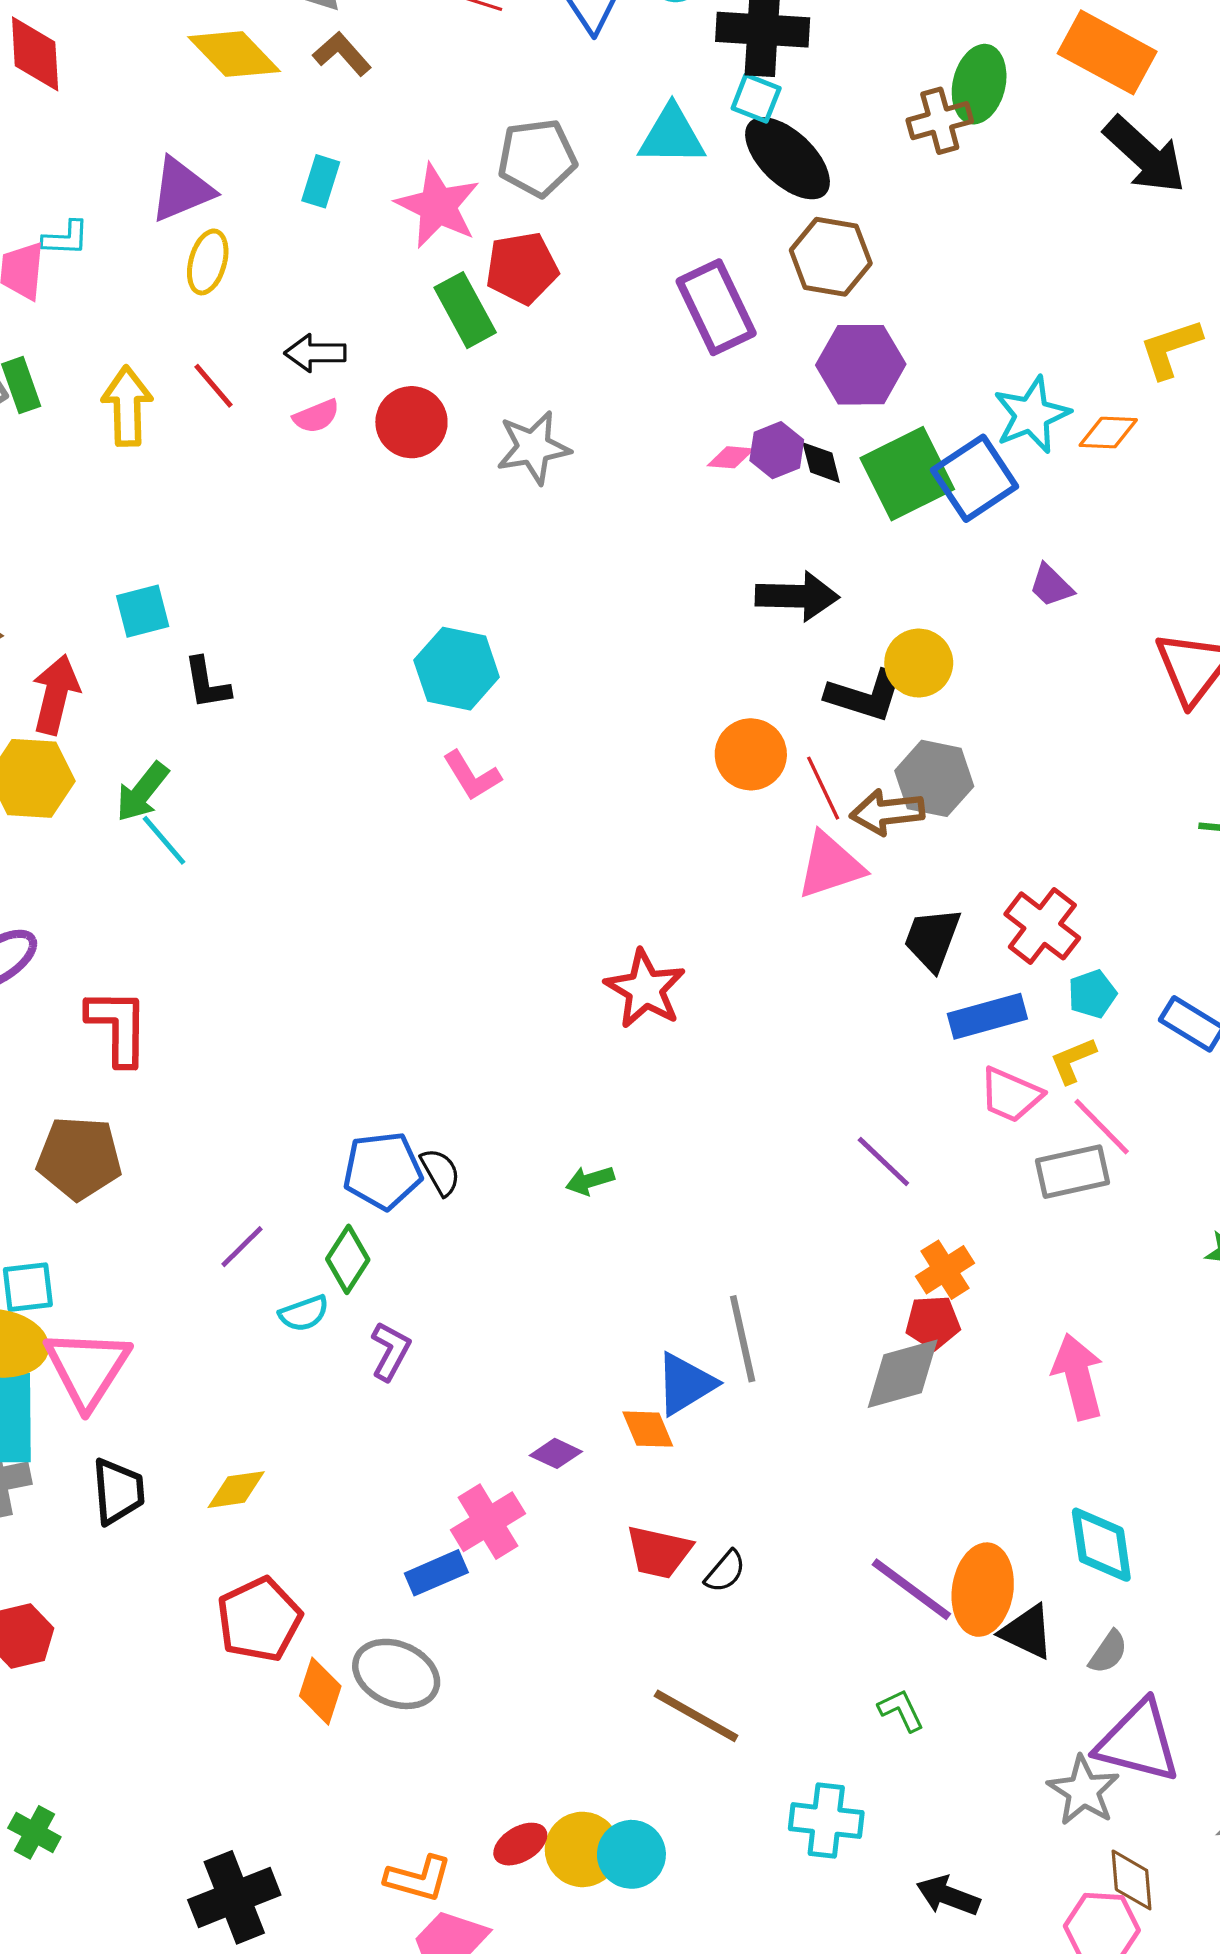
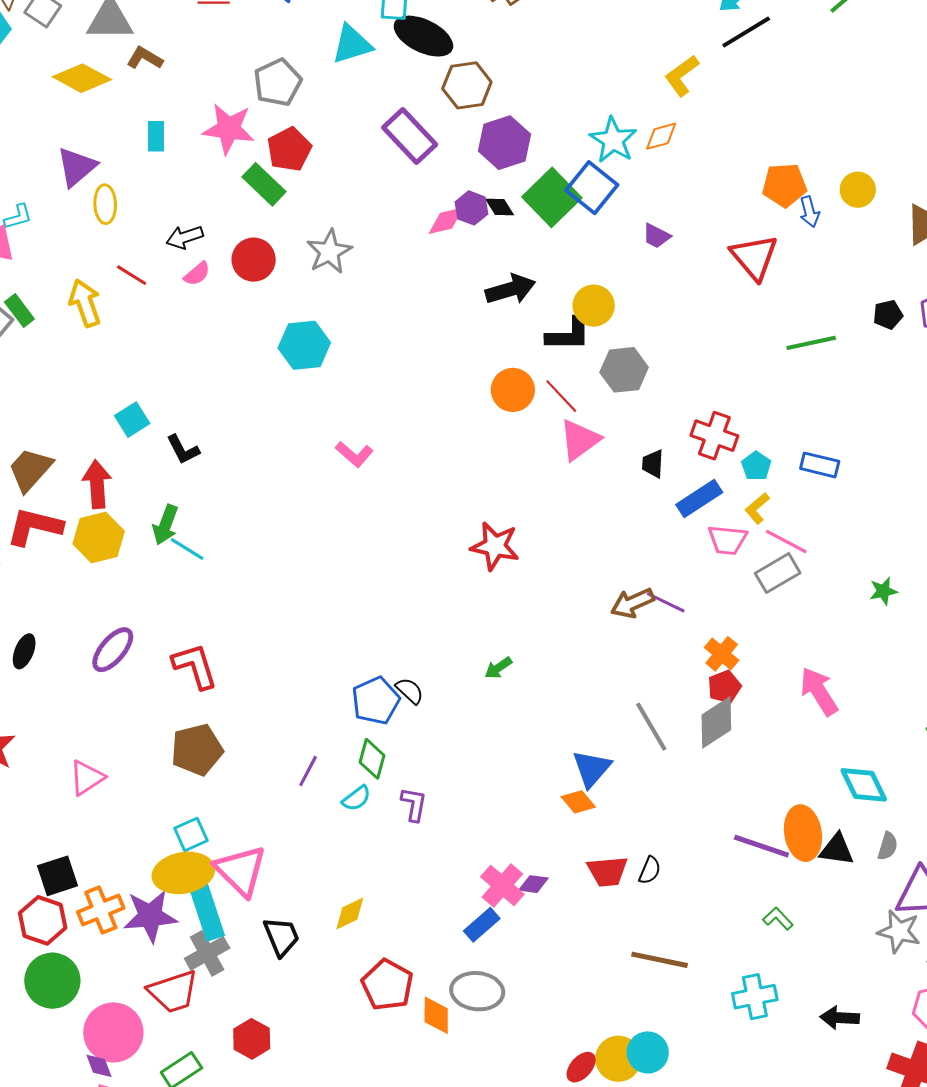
pink diamond: (731, 457) -> (446, 221), size x1.4
cyan hexagon: (457, 669) -> (304, 345), moved
brown arrow: (887, 812) -> (632, 603), moved
black trapezoid: (932, 939) -> (653, 464), size x0.7
gray line: (743, 1339) -> (651, 727), moved
purple diamond: (556, 1453) -> (534, 884), moved

